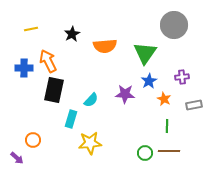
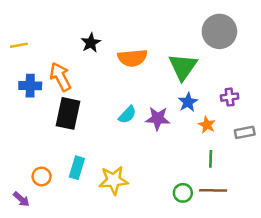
yellow line: (31, 29) -> (19, 45), moved
cyan semicircle: (91, 100) -> (127, 115), moved
cyan rectangle: (71, 119) -> (77, 168), moved

